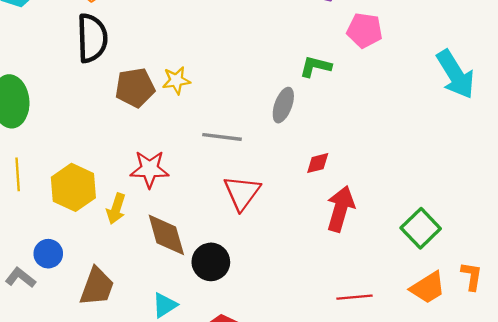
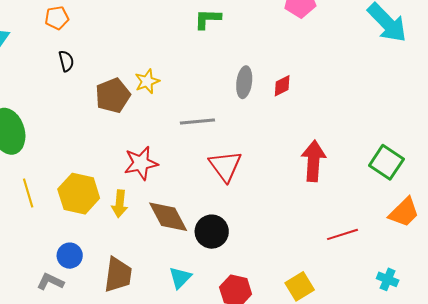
black semicircle: (92, 38) -> (66, 61), size x0.5
green L-shape: (316, 67) -> (208, 19), moved
red diamond: (318, 163) -> (282, 86), moved

